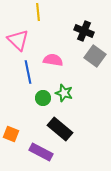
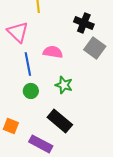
green circle: (43, 98) -> (31, 91), moved

